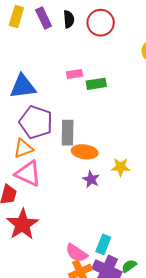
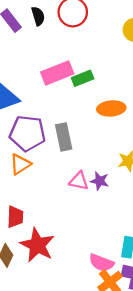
pink rectangle: (75, 74) -> (57, 73), size x1.8
orange ellipse: (85, 152) -> (111, 108), moved
pink triangle: (28, 174) -> (79, 181), moved, size x0.7

